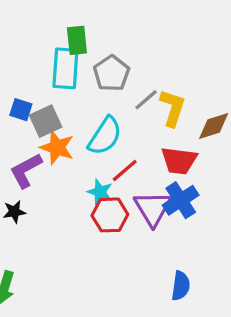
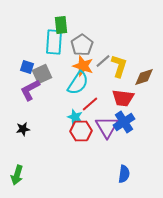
orange star: (57, 147) -> (83, 66), moved
purple L-shape: (26, 170) -> (30, 90), moved

